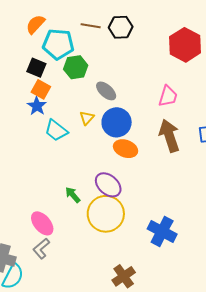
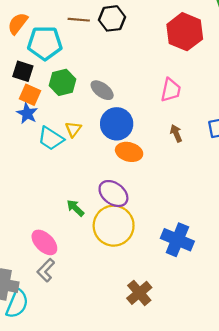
green hexagon: (76, 67) -> (62, 82), moved
yellow triangle: (87, 118) -> (73, 129), moved
brown arrow: (169, 136) -> (176, 133), size x0.5

